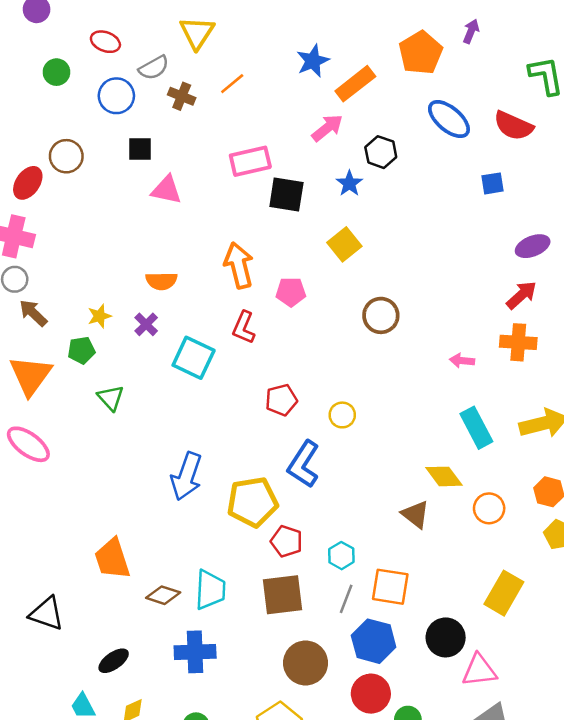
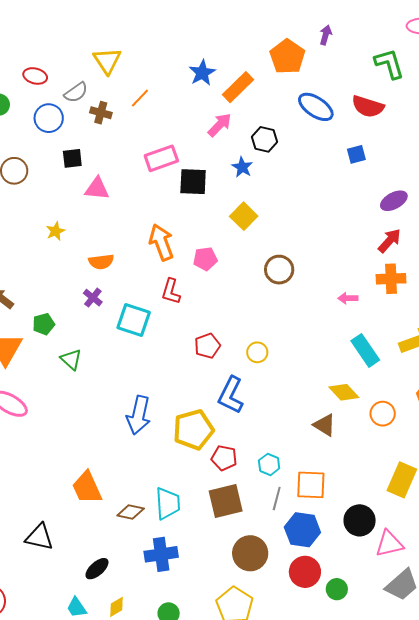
yellow star: (99, 316) -> (56, 231), moved

